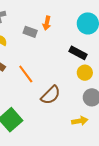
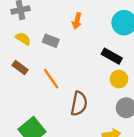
gray rectangle: (30, 32) -> (51, 41), moved
brown semicircle: (51, 95) -> (79, 104), turned -35

